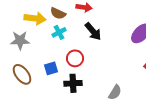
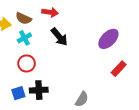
red circle: (75, 58) -> (27, 63), moved
blue square: (51, 68) -> (18, 93), moved

